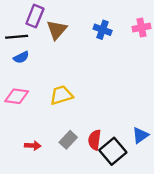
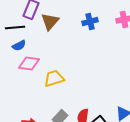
blue cross: (103, 30) -> (90, 22), turned -35
pink diamond: (17, 96) -> (29, 64), moved

